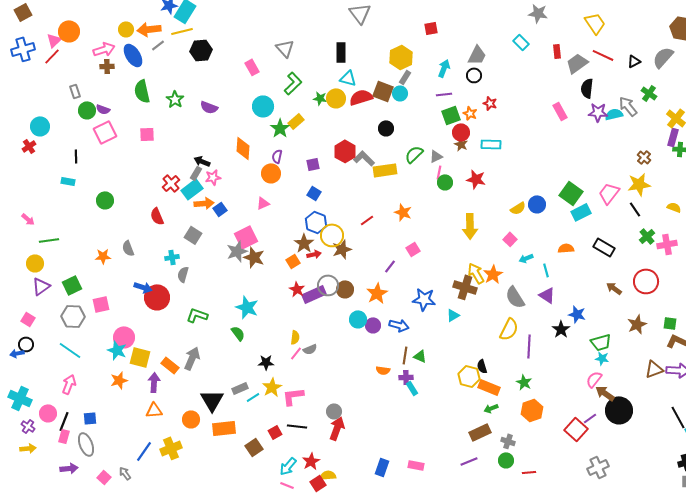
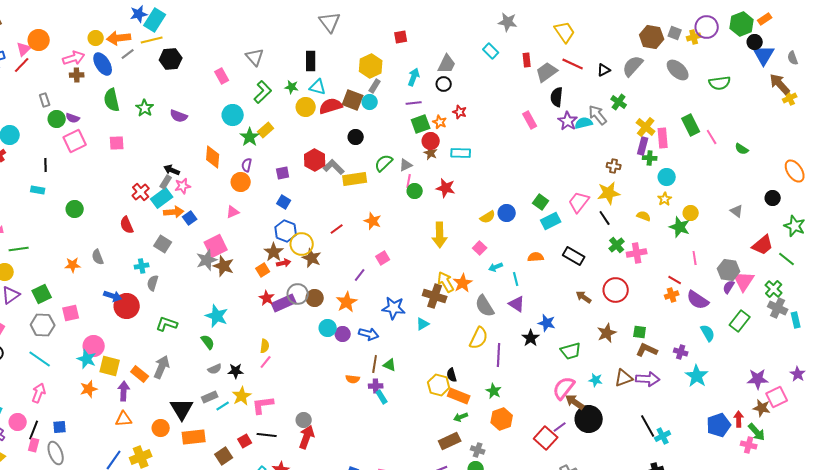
green star: (320, 98) -> (292, 87), moved
purple star: (598, 112) -> (568, 121), turned 30
brown cross: (644, 157) -> (614, 166), turned -32
green square: (571, 193) -> (541, 202), size x0.7
brown star: (342, 249) -> (312, 258), turned -30
gray semicircle: (310, 349) -> (215, 369), moved
cyan star: (602, 358) -> (596, 380), moved
pink semicircle: (594, 379) -> (564, 388), size x1.4

